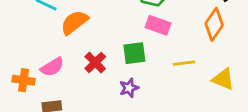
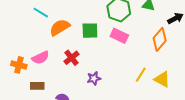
green square: (134, 53) -> (90, 31), moved
yellow line: (184, 63) -> (141, 75), moved, turned -56

